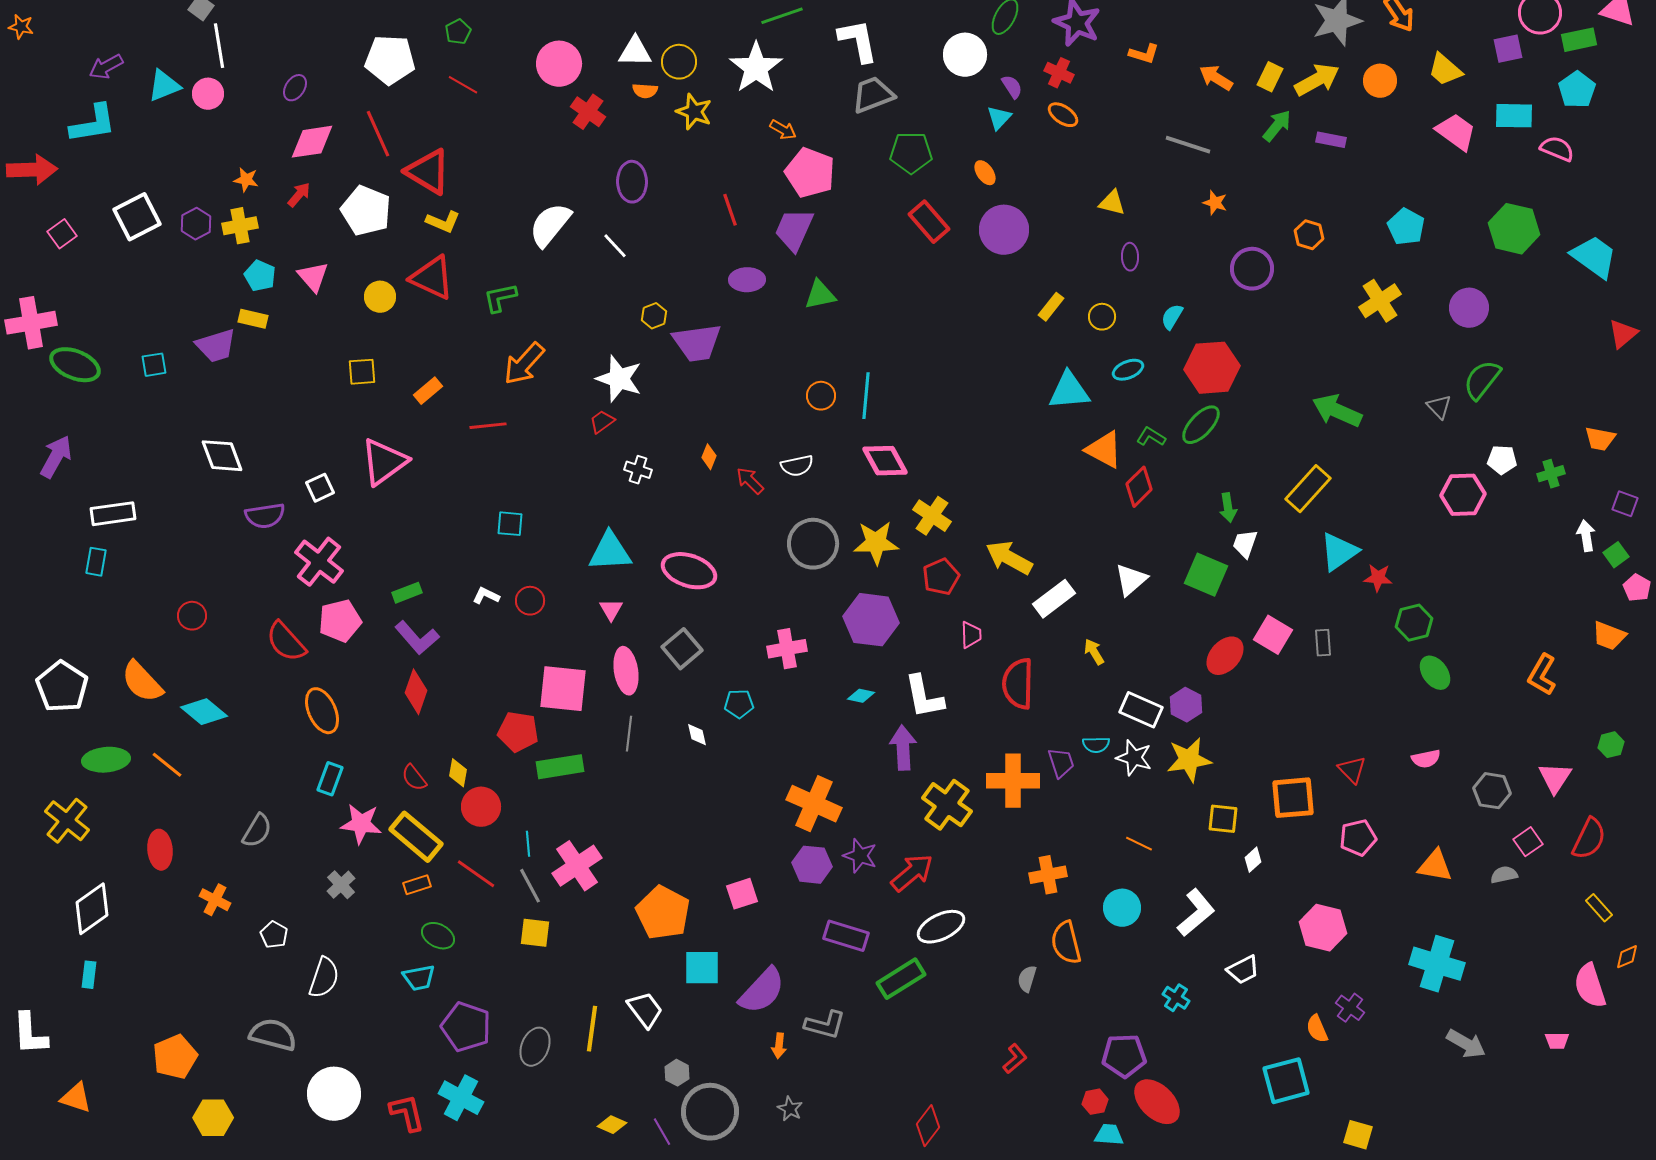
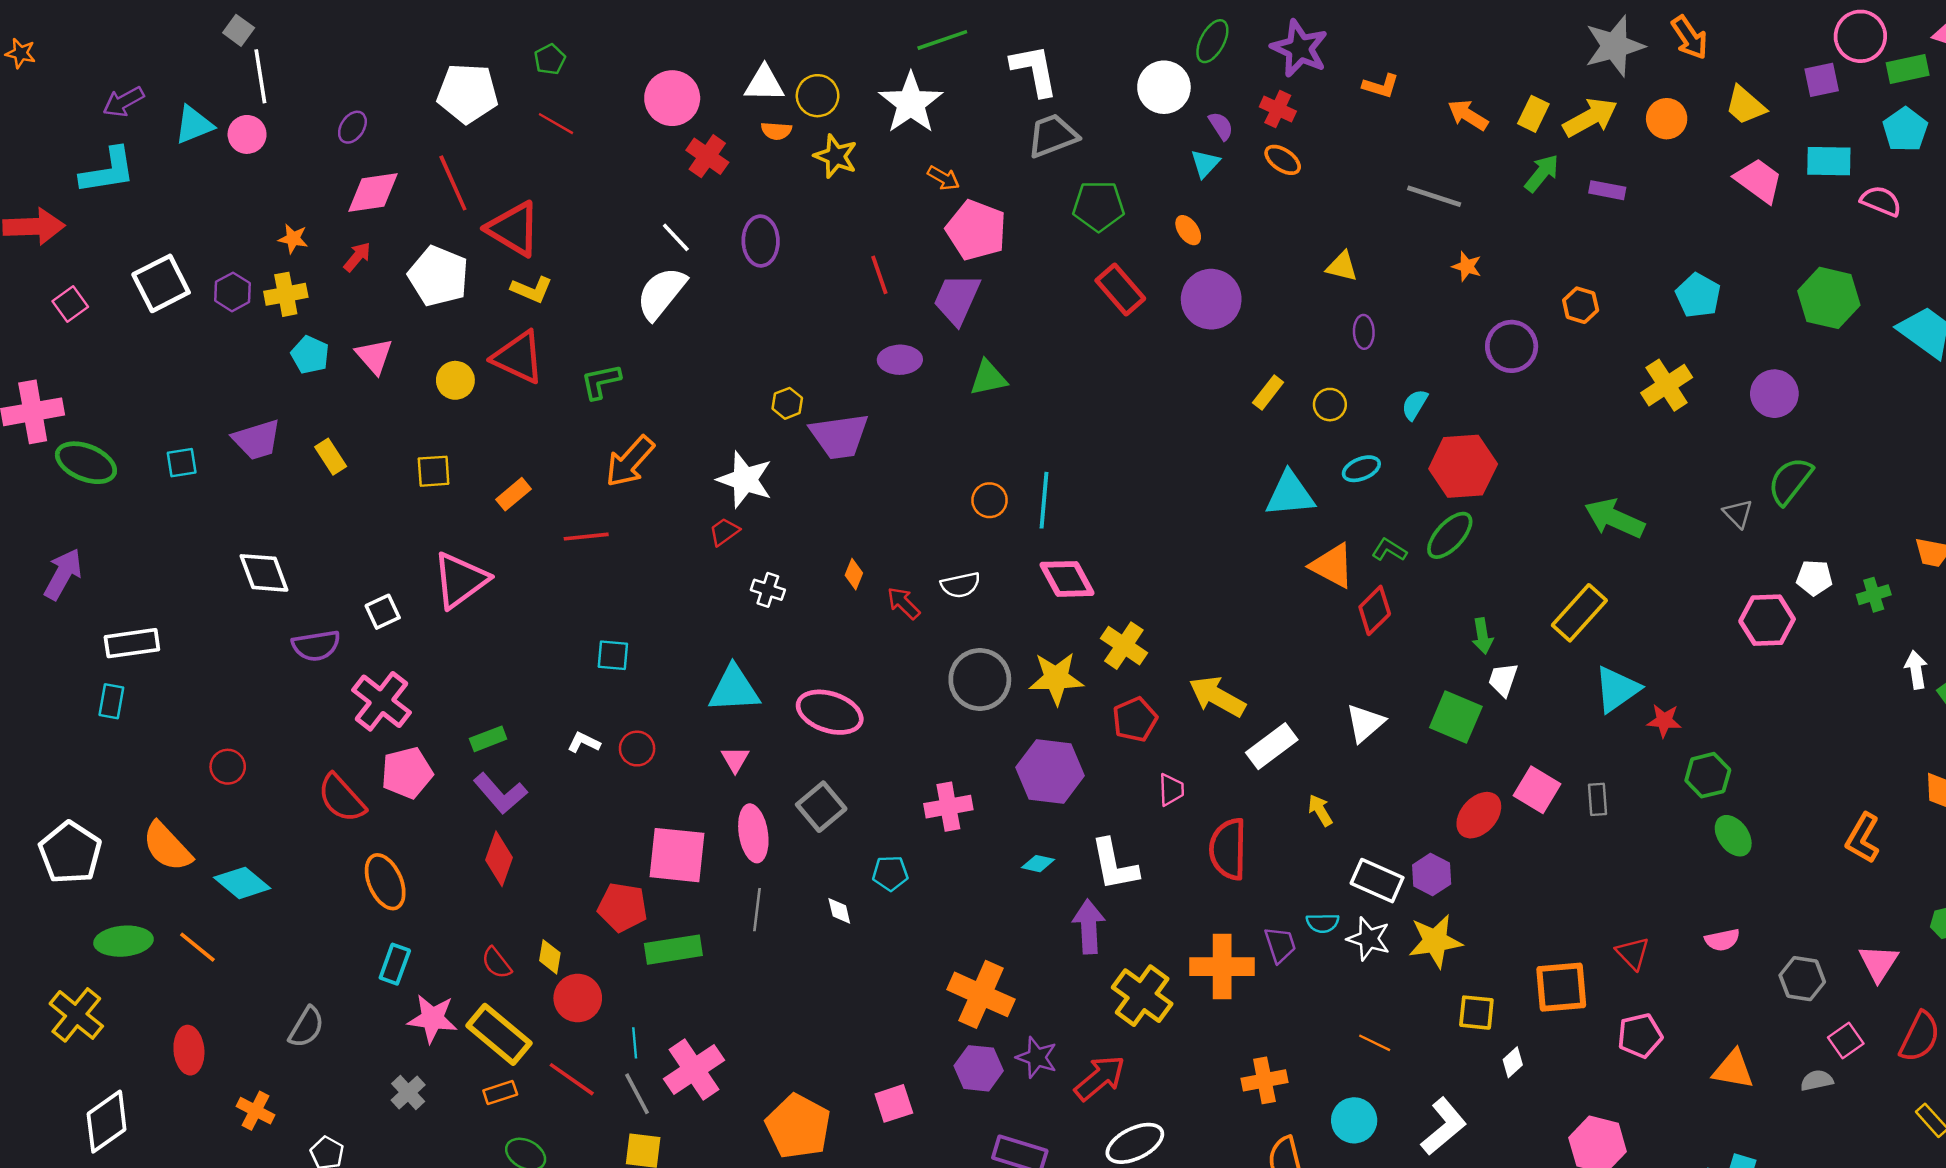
white line: (615, 246) -> (676, 237), moved
yellow rectangle: (253, 319) -> (331, 457), moved, turned 44

